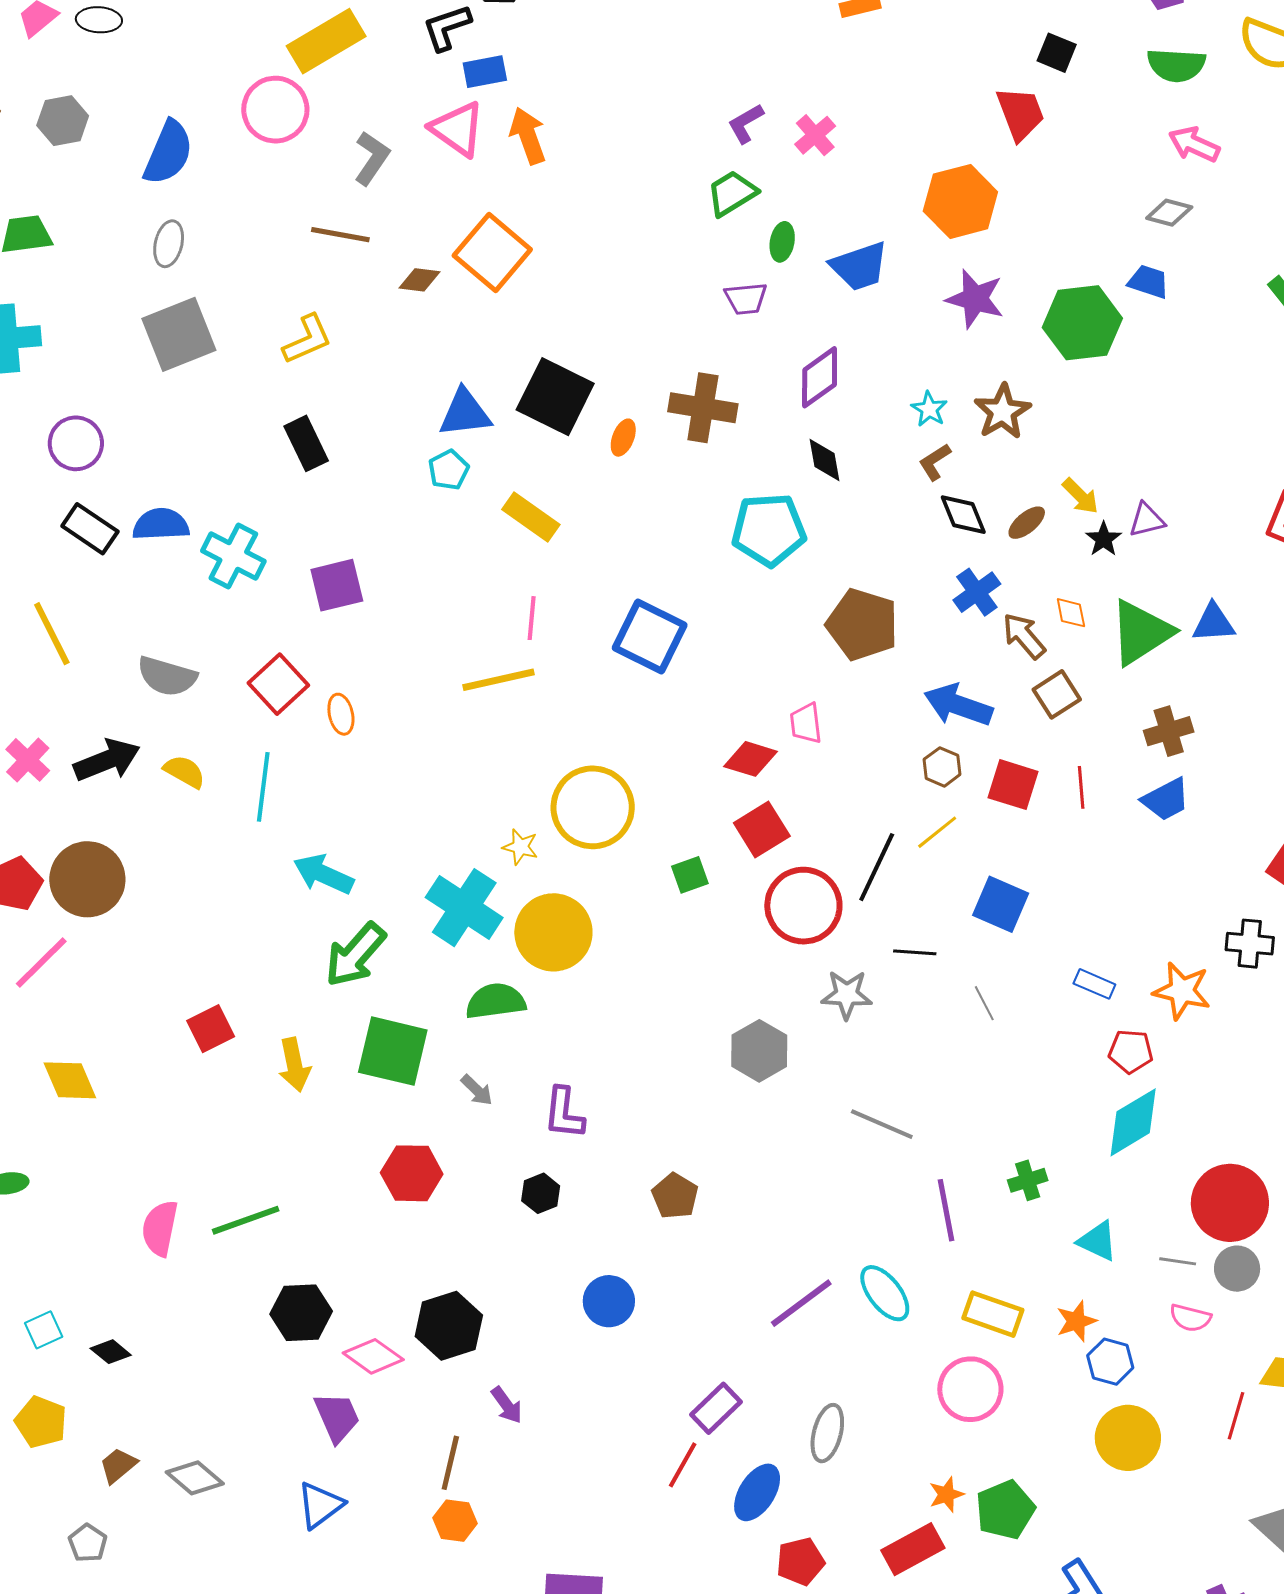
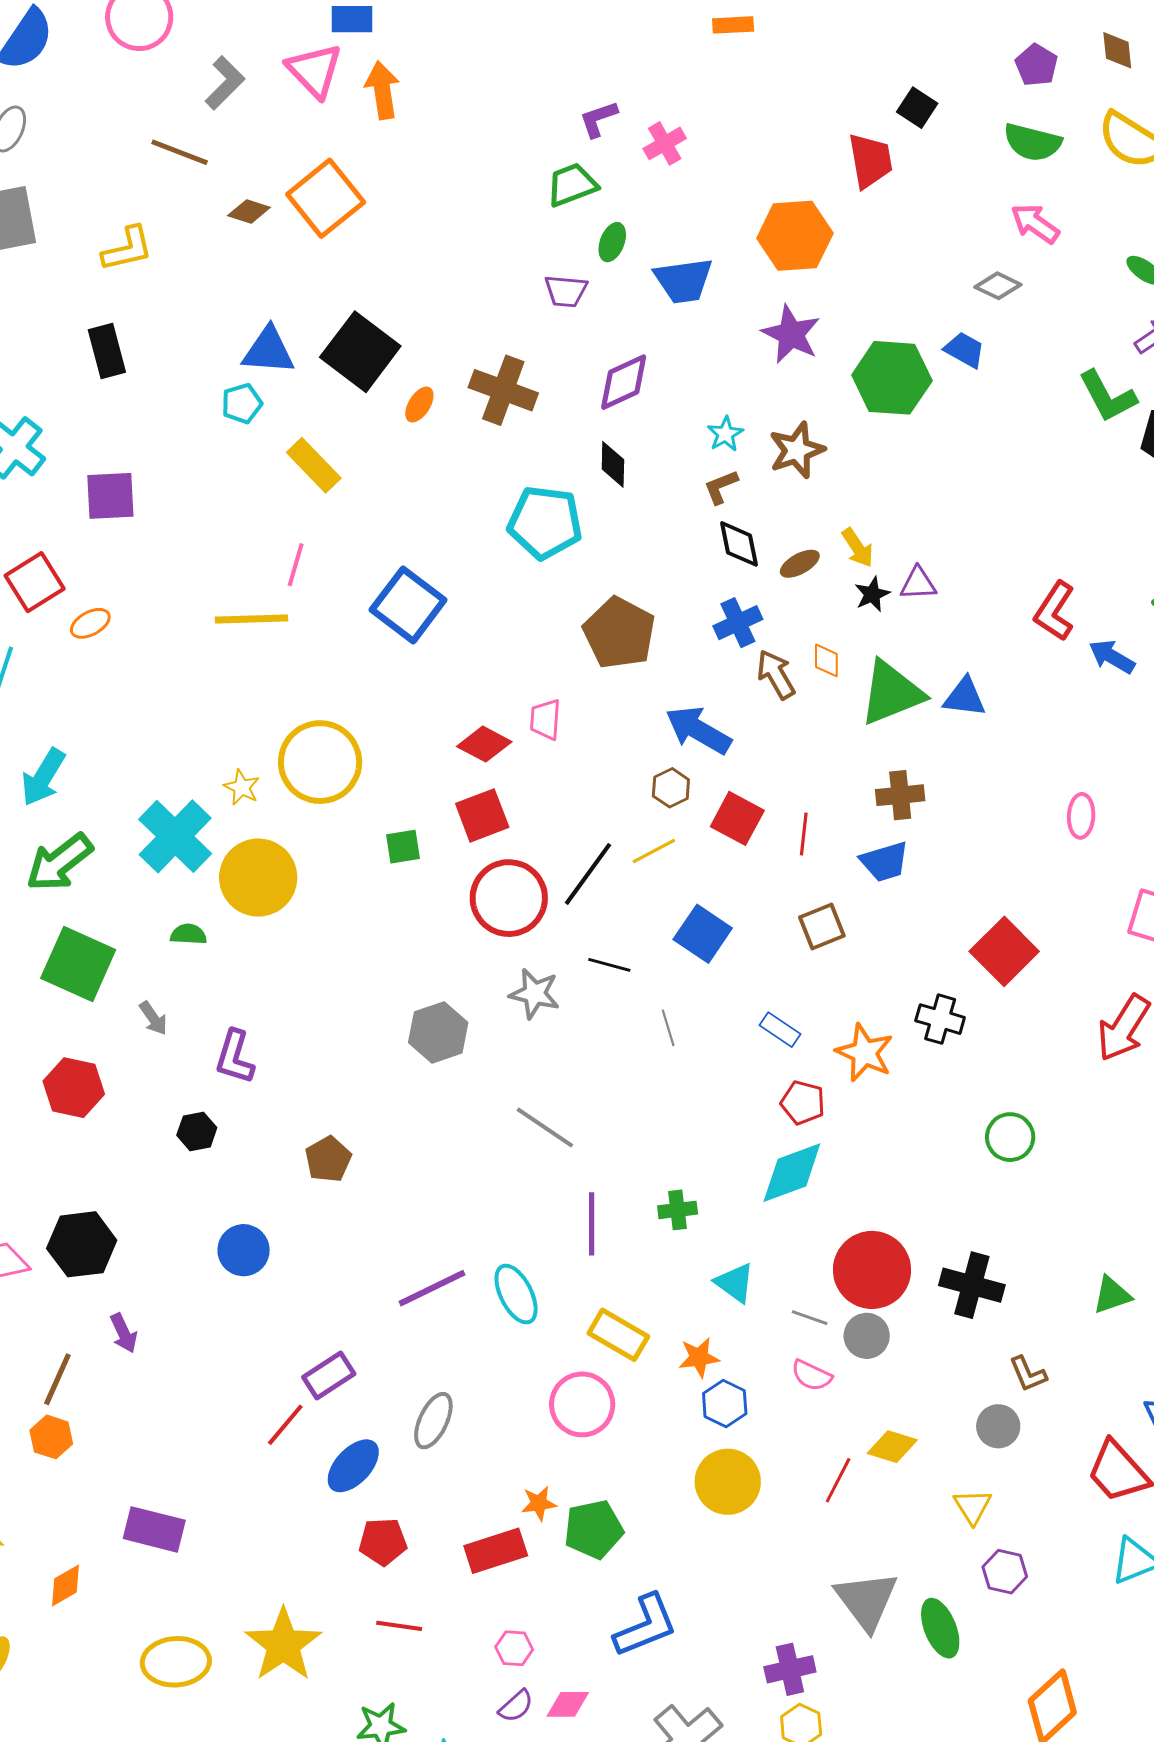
brown square: (1057, 694) -> (822, 926), moved
orange ellipse: (341, 714) -> (90, 623), turned 63
cyan arrow: (323, 874) -> (43, 777), turned -94
green semicircle: (496, 1001) -> (188, 934), size x0.6

